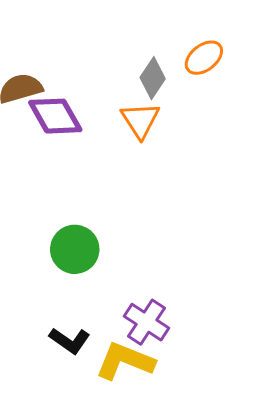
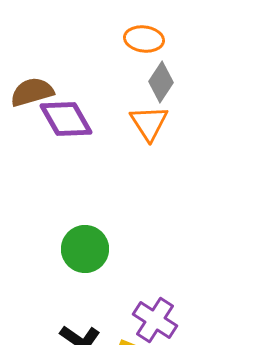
orange ellipse: (204, 58) -> (144, 39), moved, turned 45

